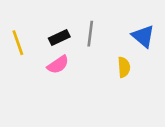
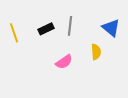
pink semicircle: (58, 65) -> (64, 62), moved

